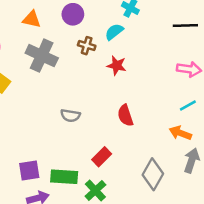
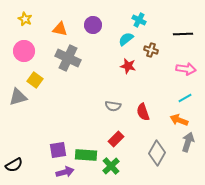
brown cross: (87, 46) -> (151, 50), moved
gray semicircle: (70, 115) -> (113, 106), moved
red semicircle: (125, 115) -> (143, 112), moved

